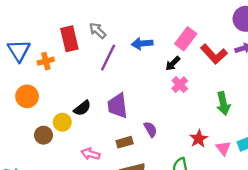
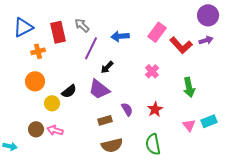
blue triangle: (19, 51) -> (23, 27), moved, turned 35
black arrow: (173, 63) -> (107, 67), moved
orange circle: (27, 96) -> (35, 81), moved
purple trapezoid: (118, 106) -> (99, 89), turned -45
brown circle: (43, 135) -> (36, 129), moved
red star: (199, 139) -> (155, 109), moved
pink arrow: (90, 154) -> (55, 130), moved

